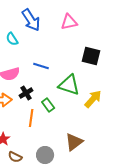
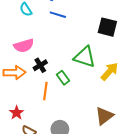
blue line: (41, 66) -> (58, 15), moved
brown triangle: (74, 142) -> (104, 116), moved

